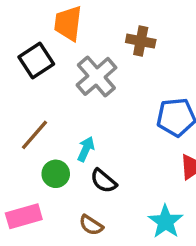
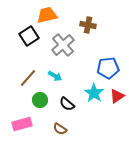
orange trapezoid: (68, 23) -> (47, 15), turned 70
cyan arrow: (86, 149) -> (55, 76), moved, turned 96
cyan star: (165, 222) -> (94, 93), moved

